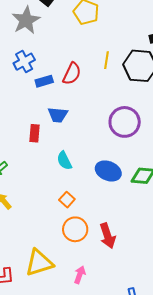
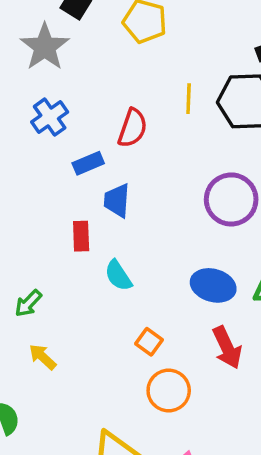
blue rectangle: (44, 81) -> (88, 163), moved
blue trapezoid: (58, 115) -> (117, 200), turned 95
cyan semicircle: (64, 161) -> (118, 276), moved
red arrow: (108, 236) -> (227, 347), moved

